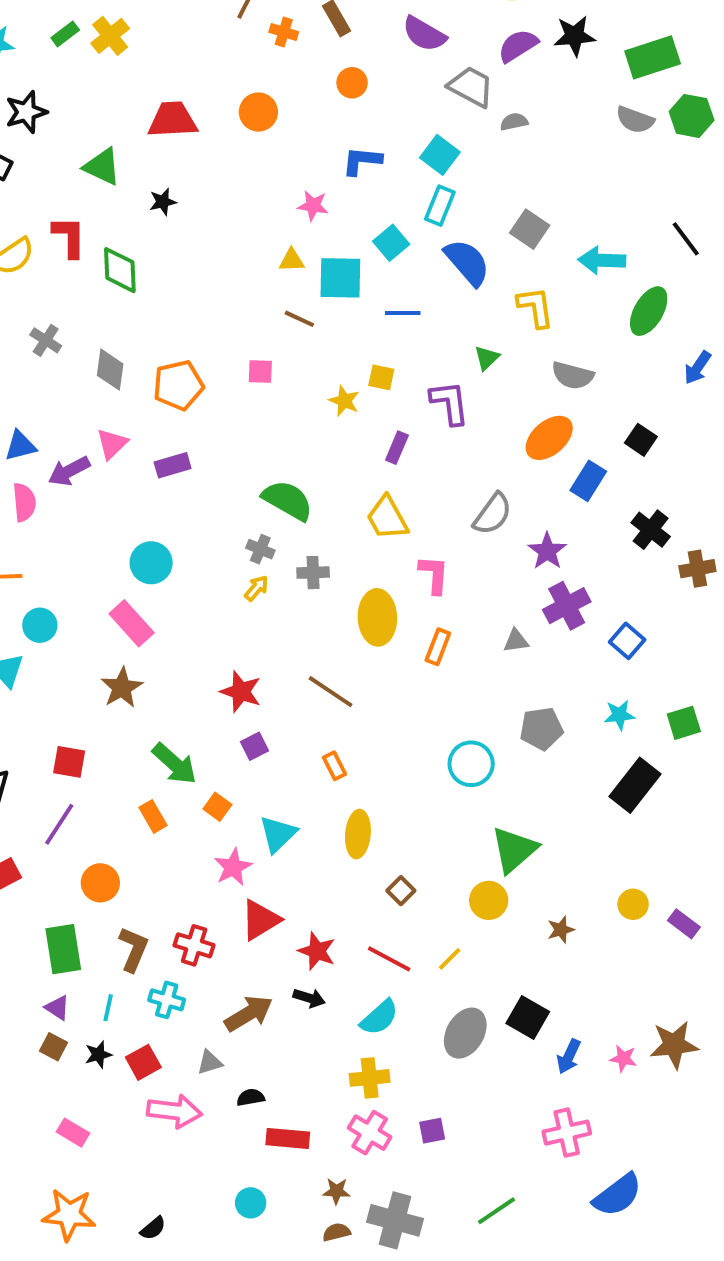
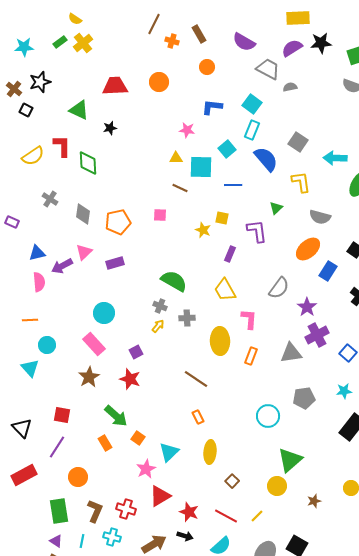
gray triangle: (516, 641) -> (291, 353), size x1.6
red star: (241, 692) -> (130, 379), moved
purple square: (254, 746) -> (136, 352), moved

